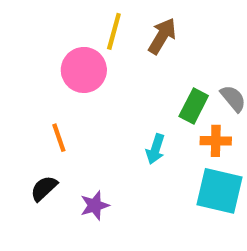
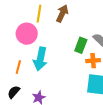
orange line: (59, 138) -> (18, 67), turned 40
cyan arrow: (155, 149) -> (40, 59), moved, size x1.6

